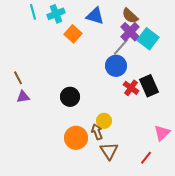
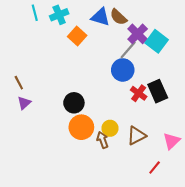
brown semicircle: (130, 16) -> (118, 17), moved
purple triangle: (23, 97) -> (24, 103), turned -32
orange circle: (76, 138) -> (81, 127), moved
brown triangle: (109, 151) -> (136, 136), moved, turned 36

